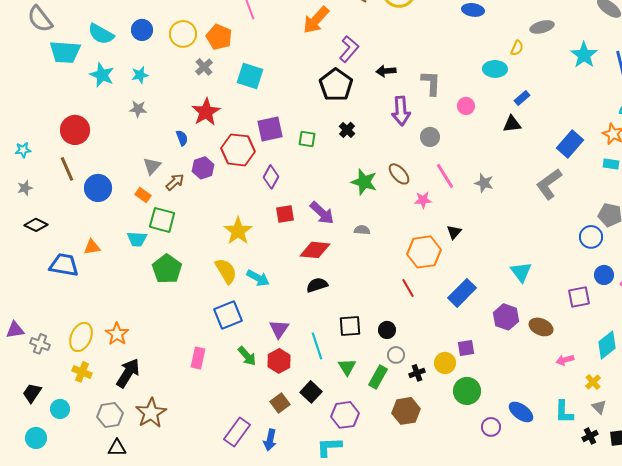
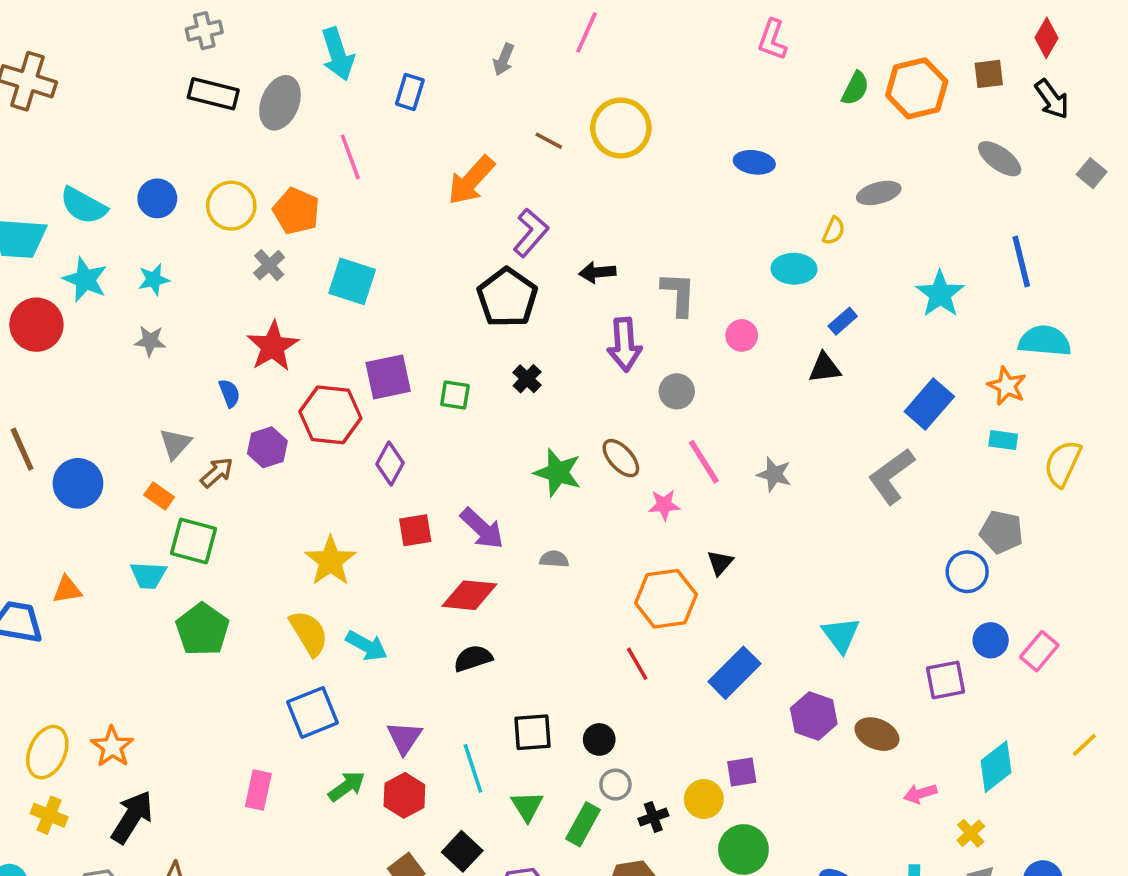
cyan star: (584, 55) -> (940, 294), moved
red circle: (75, 130) -> (36, 325), moved
green arrow: (247, 356) -> (347, 786), turned -85

